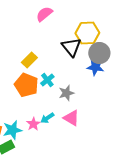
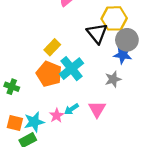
cyan cross: (47, 80) -> (71, 69), size x1.6
gray star: (66, 93) -> (113, 79), moved
pink triangle: (71, 118) -> (97, 109), turned 30

